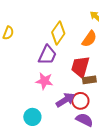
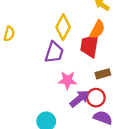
red trapezoid: (80, 67) -> (90, 46), moved
pink star: (44, 81) -> (67, 80), moved

